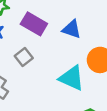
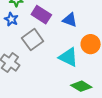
gray square: (24, 57) -> (33, 40), size x1.5

